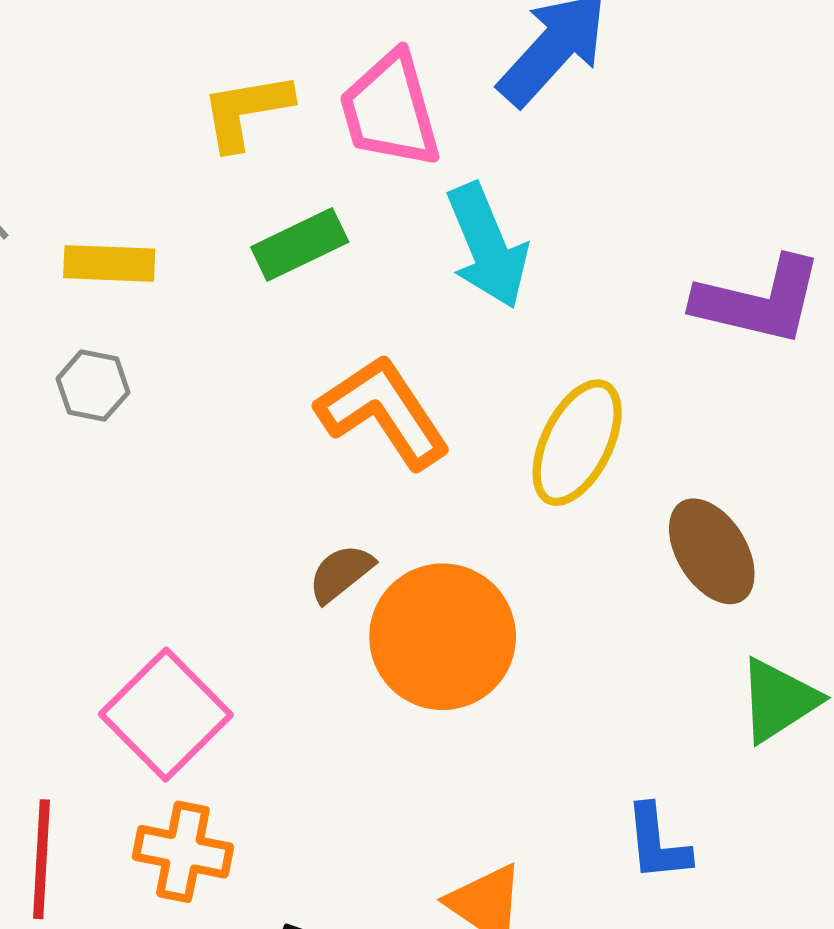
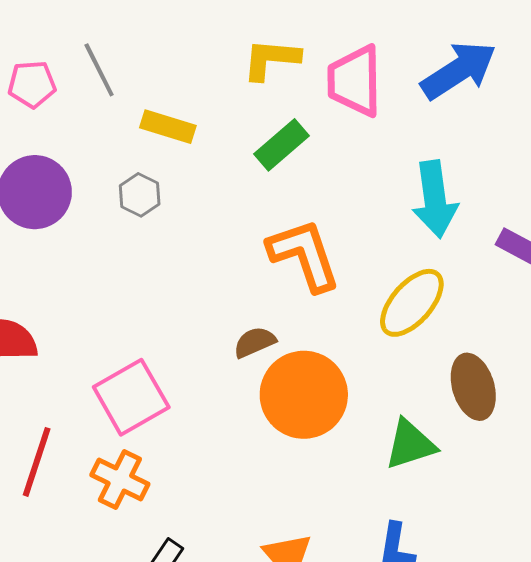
green rectangle: (300, 244) -> (281, 145), turned -30
cyan arrow: (487, 246) -> (435, 199), moved
green triangle: (778, 700) -> (410, 444), moved

